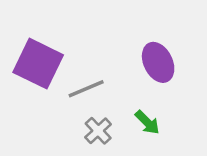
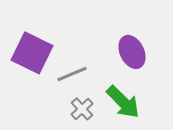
green arrow: (147, 122) -> (123, 102), size x1.6

